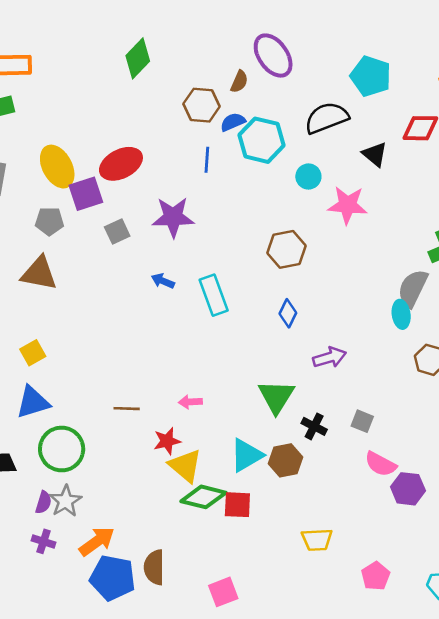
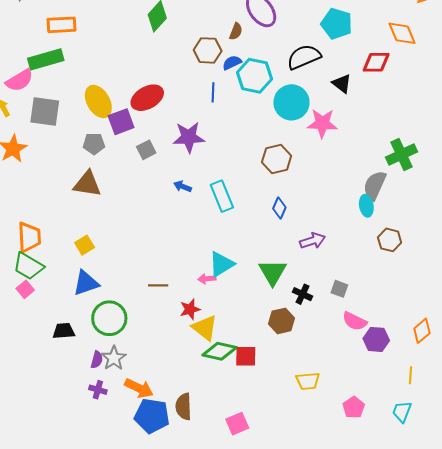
cyan circle: (308, 177) -> (291, 102), size x1.8
cyan triangle: (246, 455) -> (221, 264), moved
orange arrow: (97, 541) -> (139, 388), turned 64

